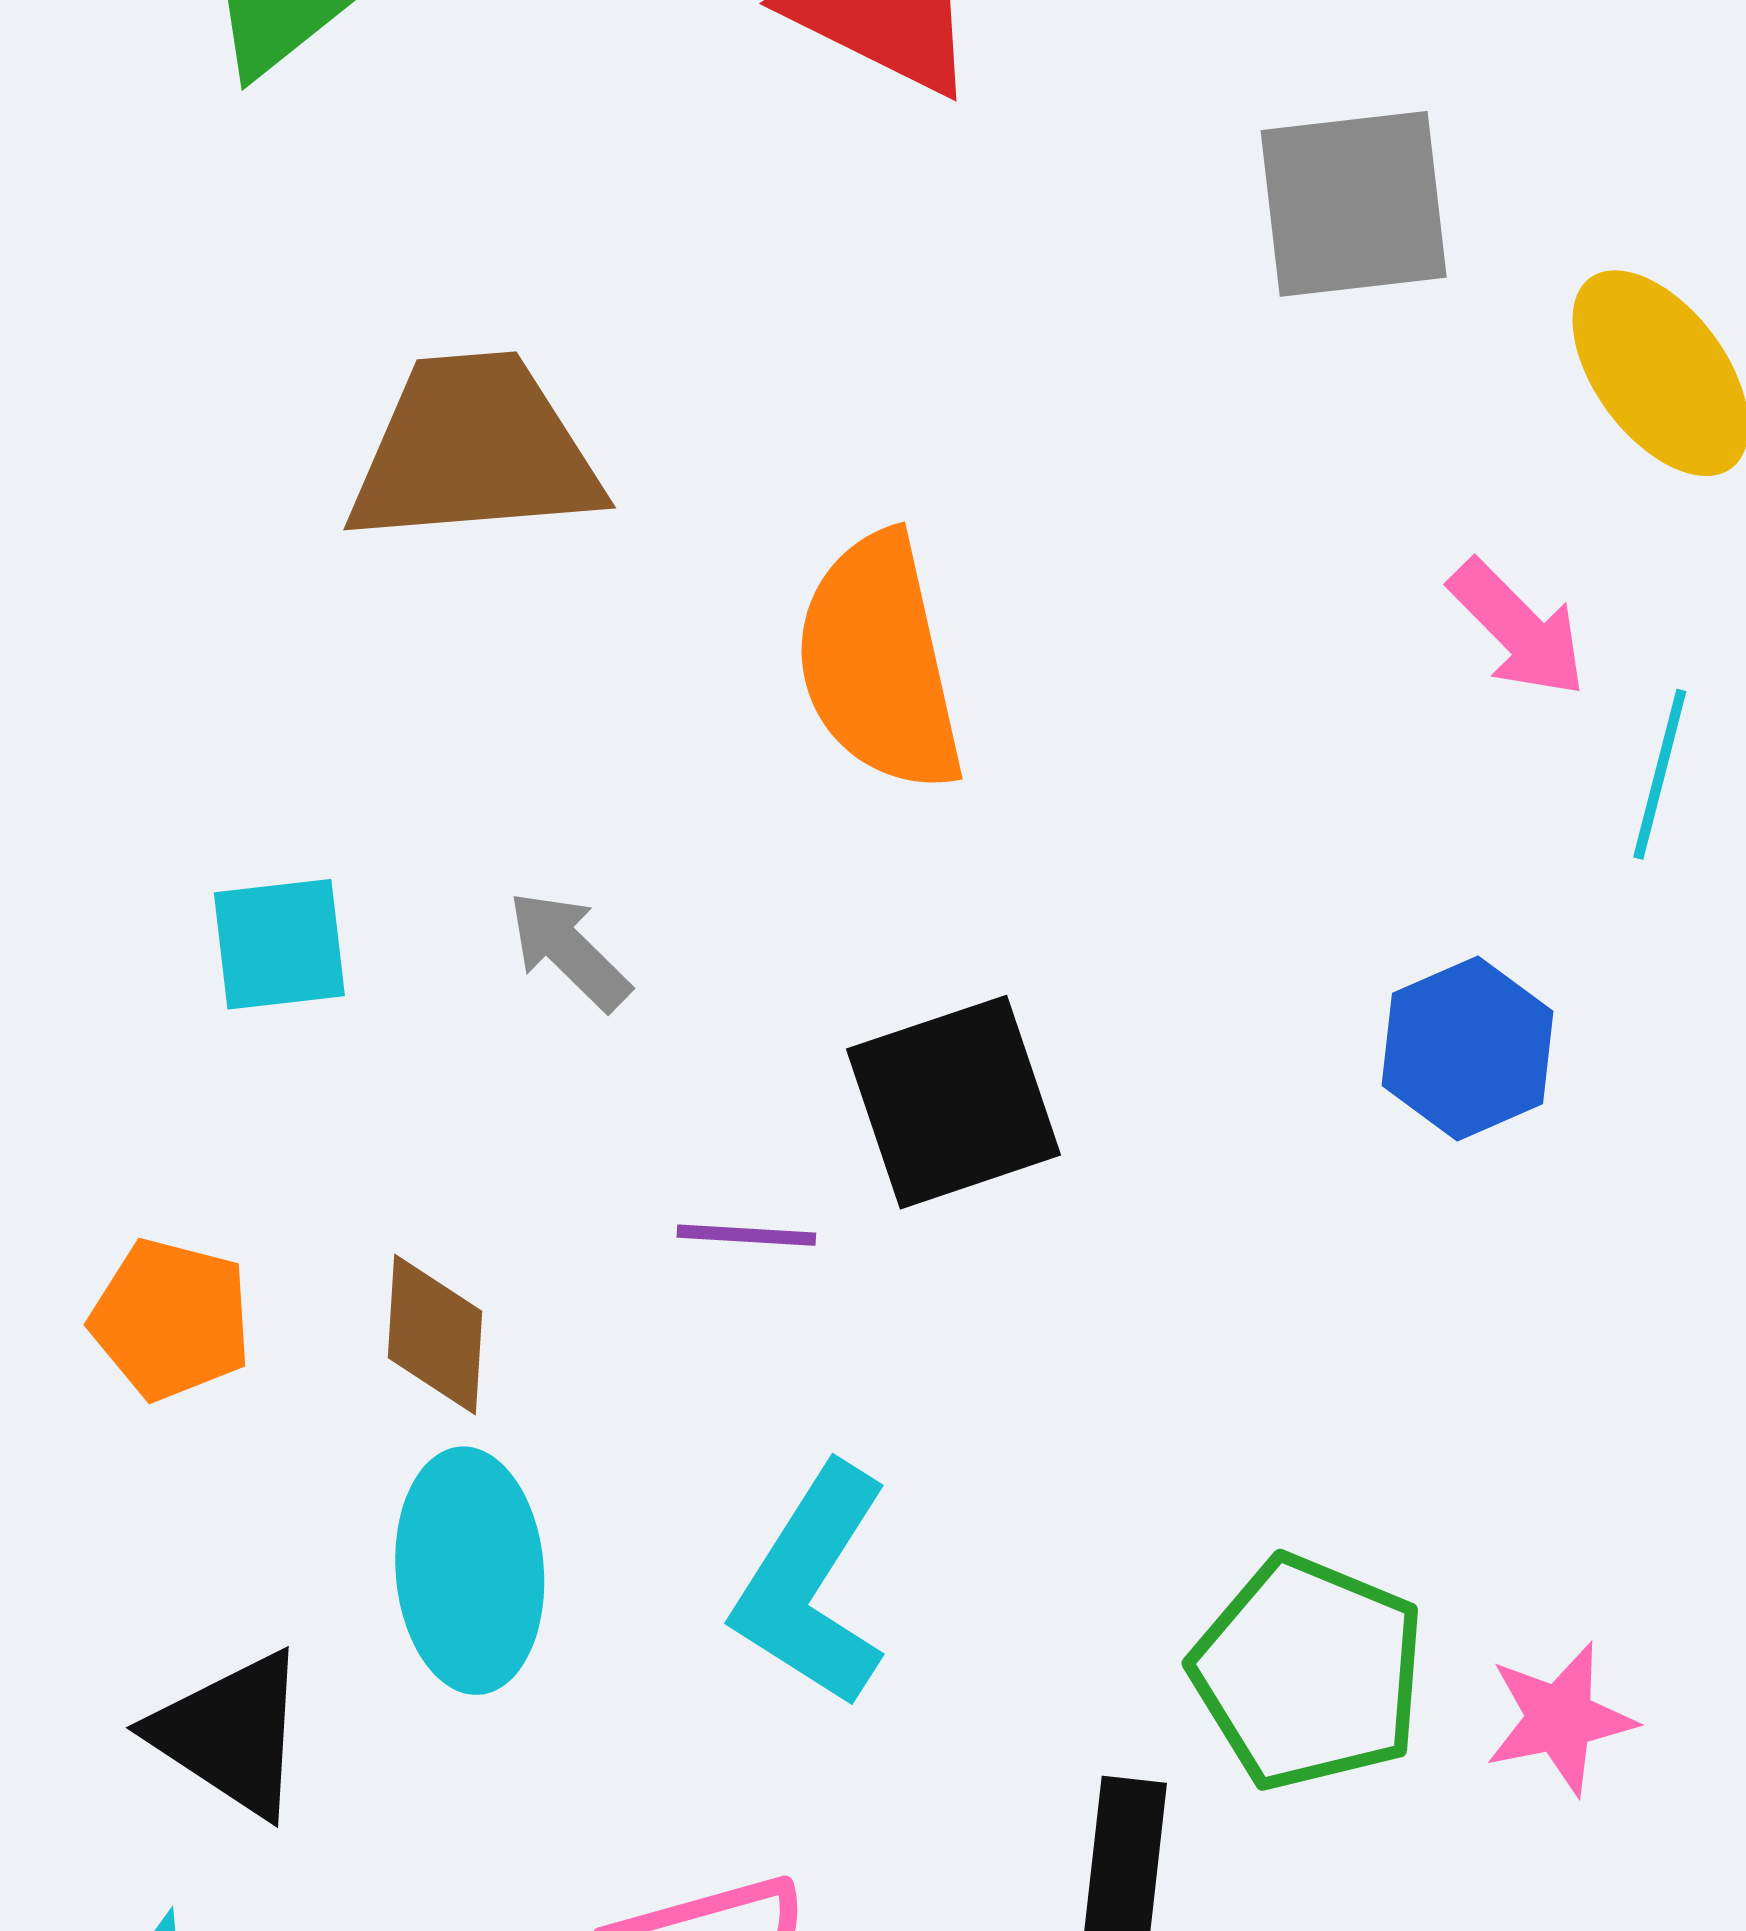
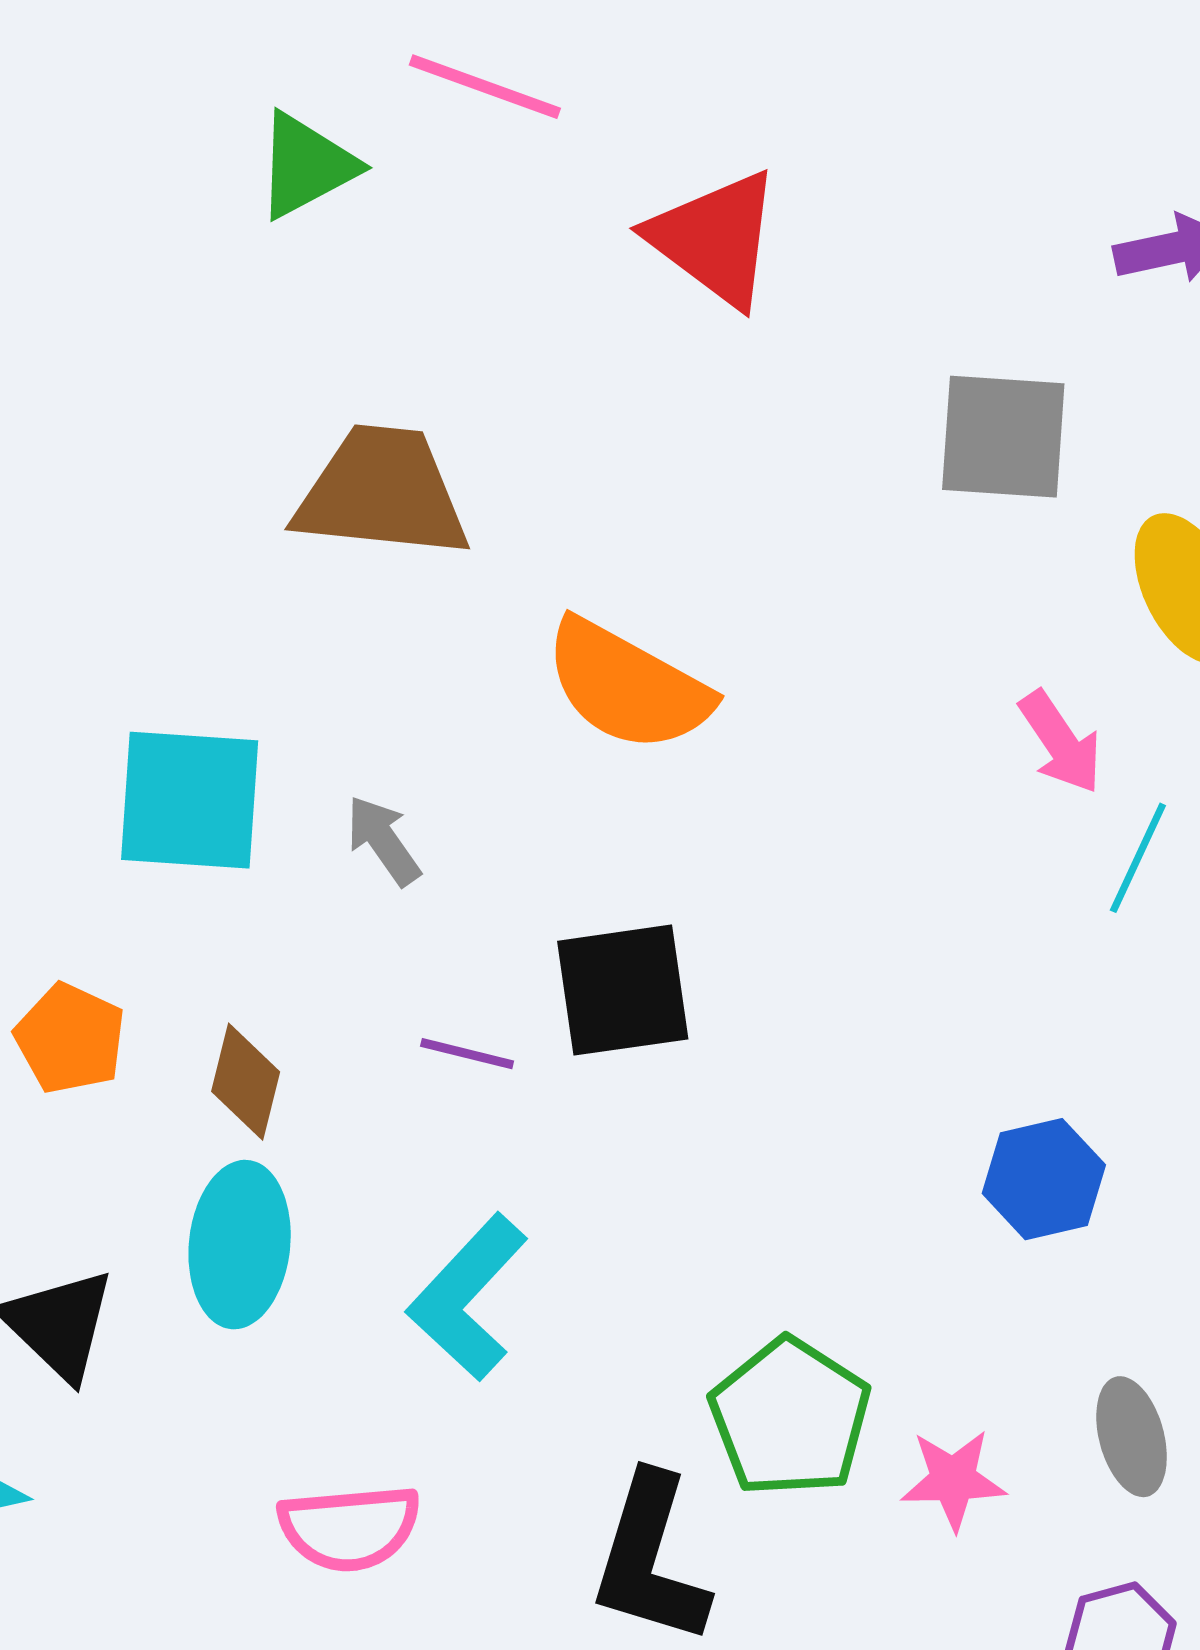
orange semicircle: (879, 663) -> (627, 686), turned -59
cyan square: (279, 944) -> (190, 800), size x1.6
blue hexagon: (1468, 1048) -> (1044, 1179), moved

